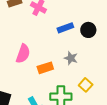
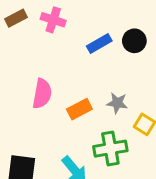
gray star: (71, 58) -> (117, 103), moved

